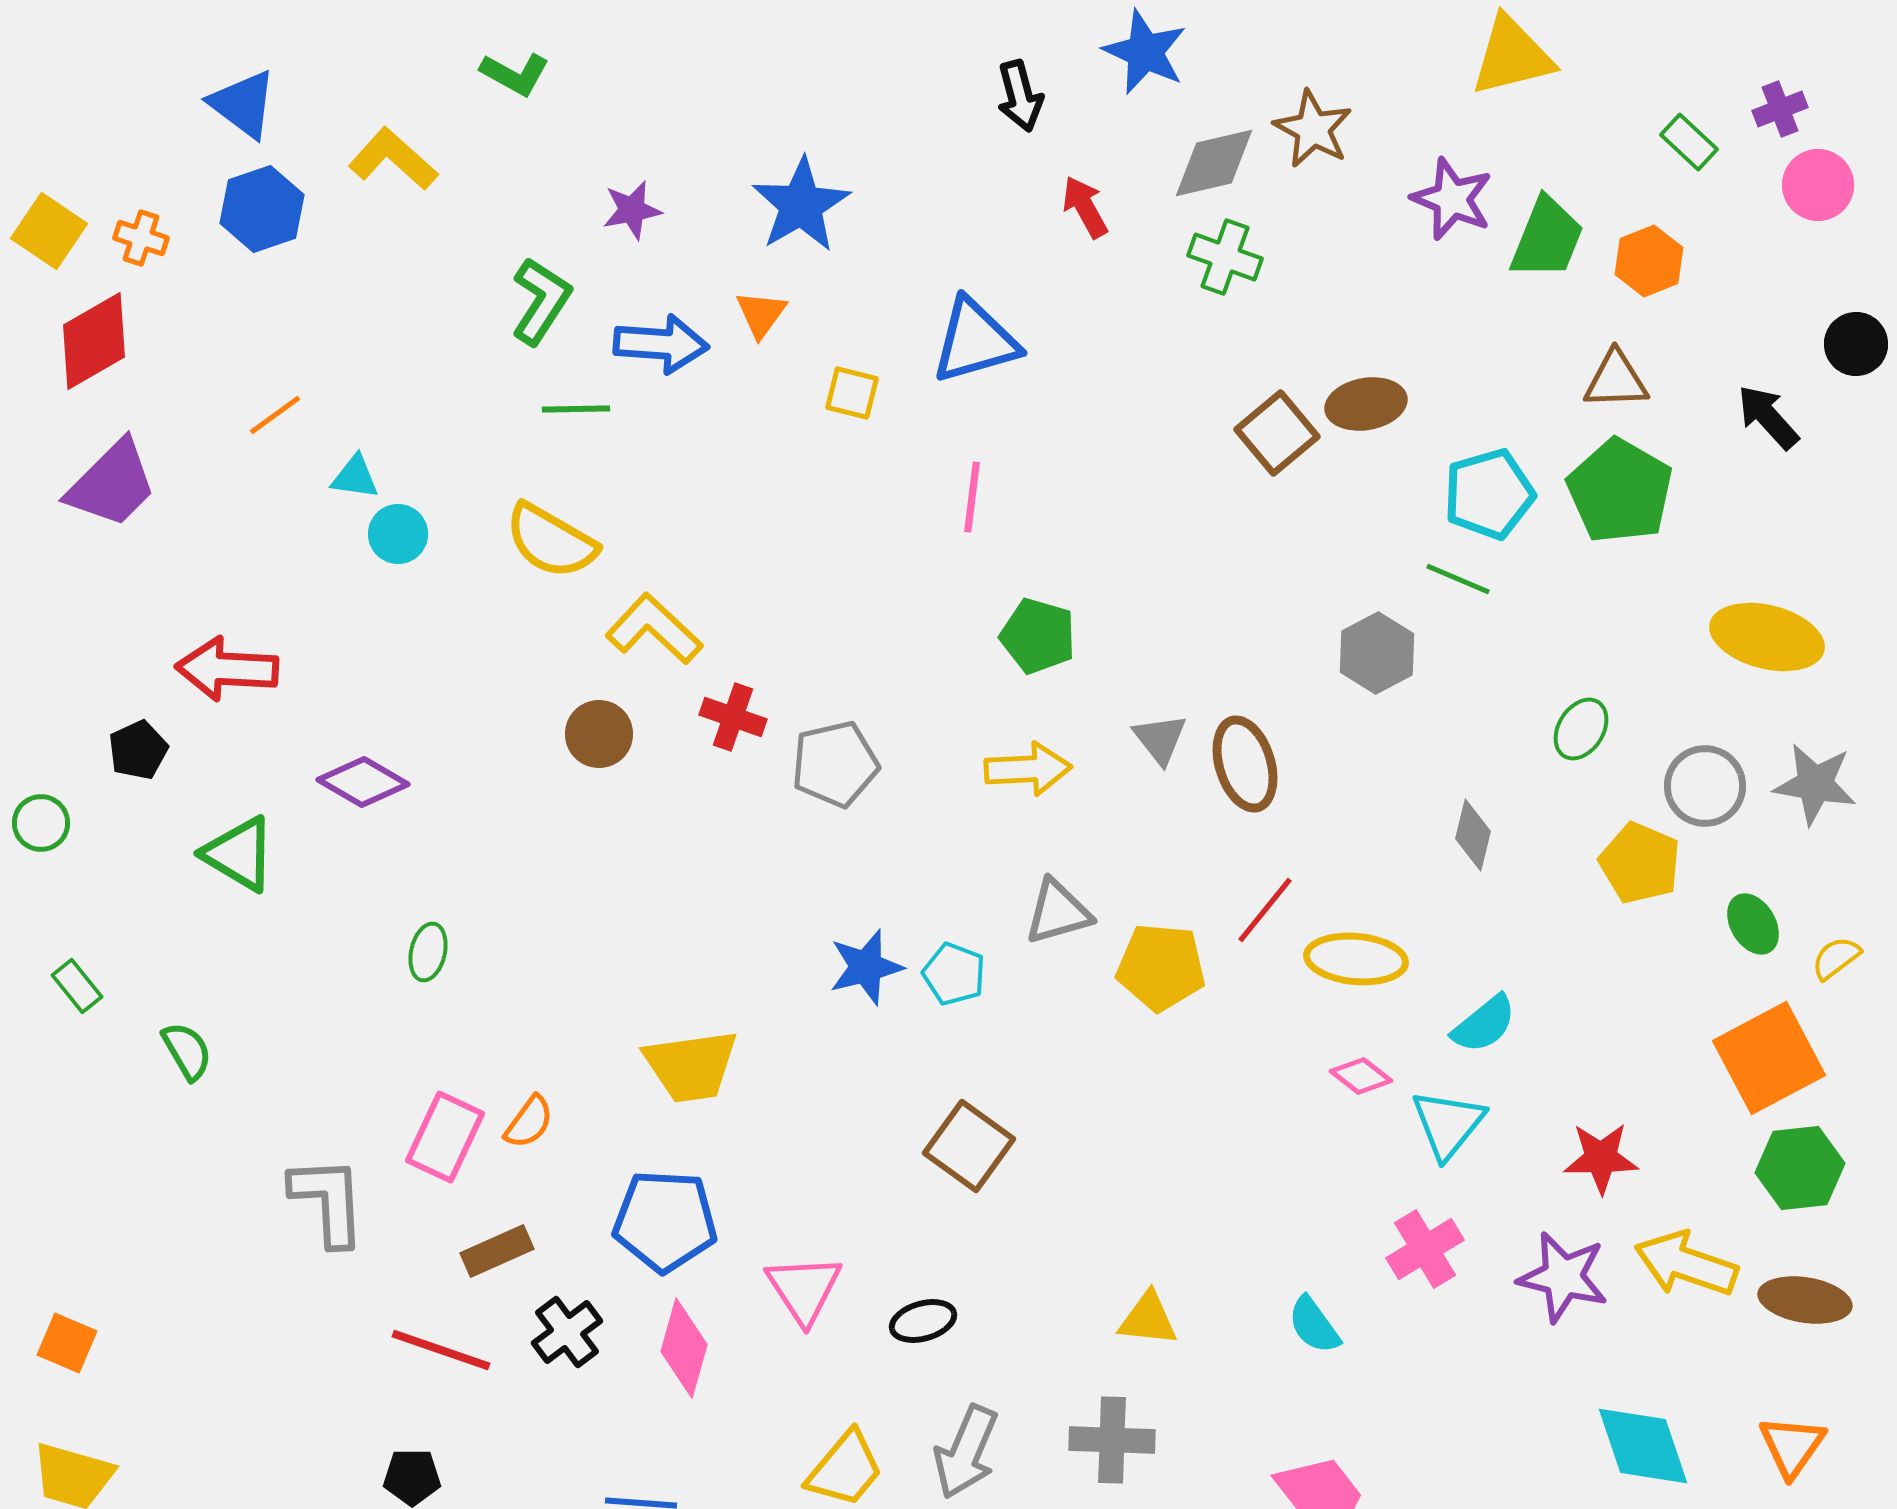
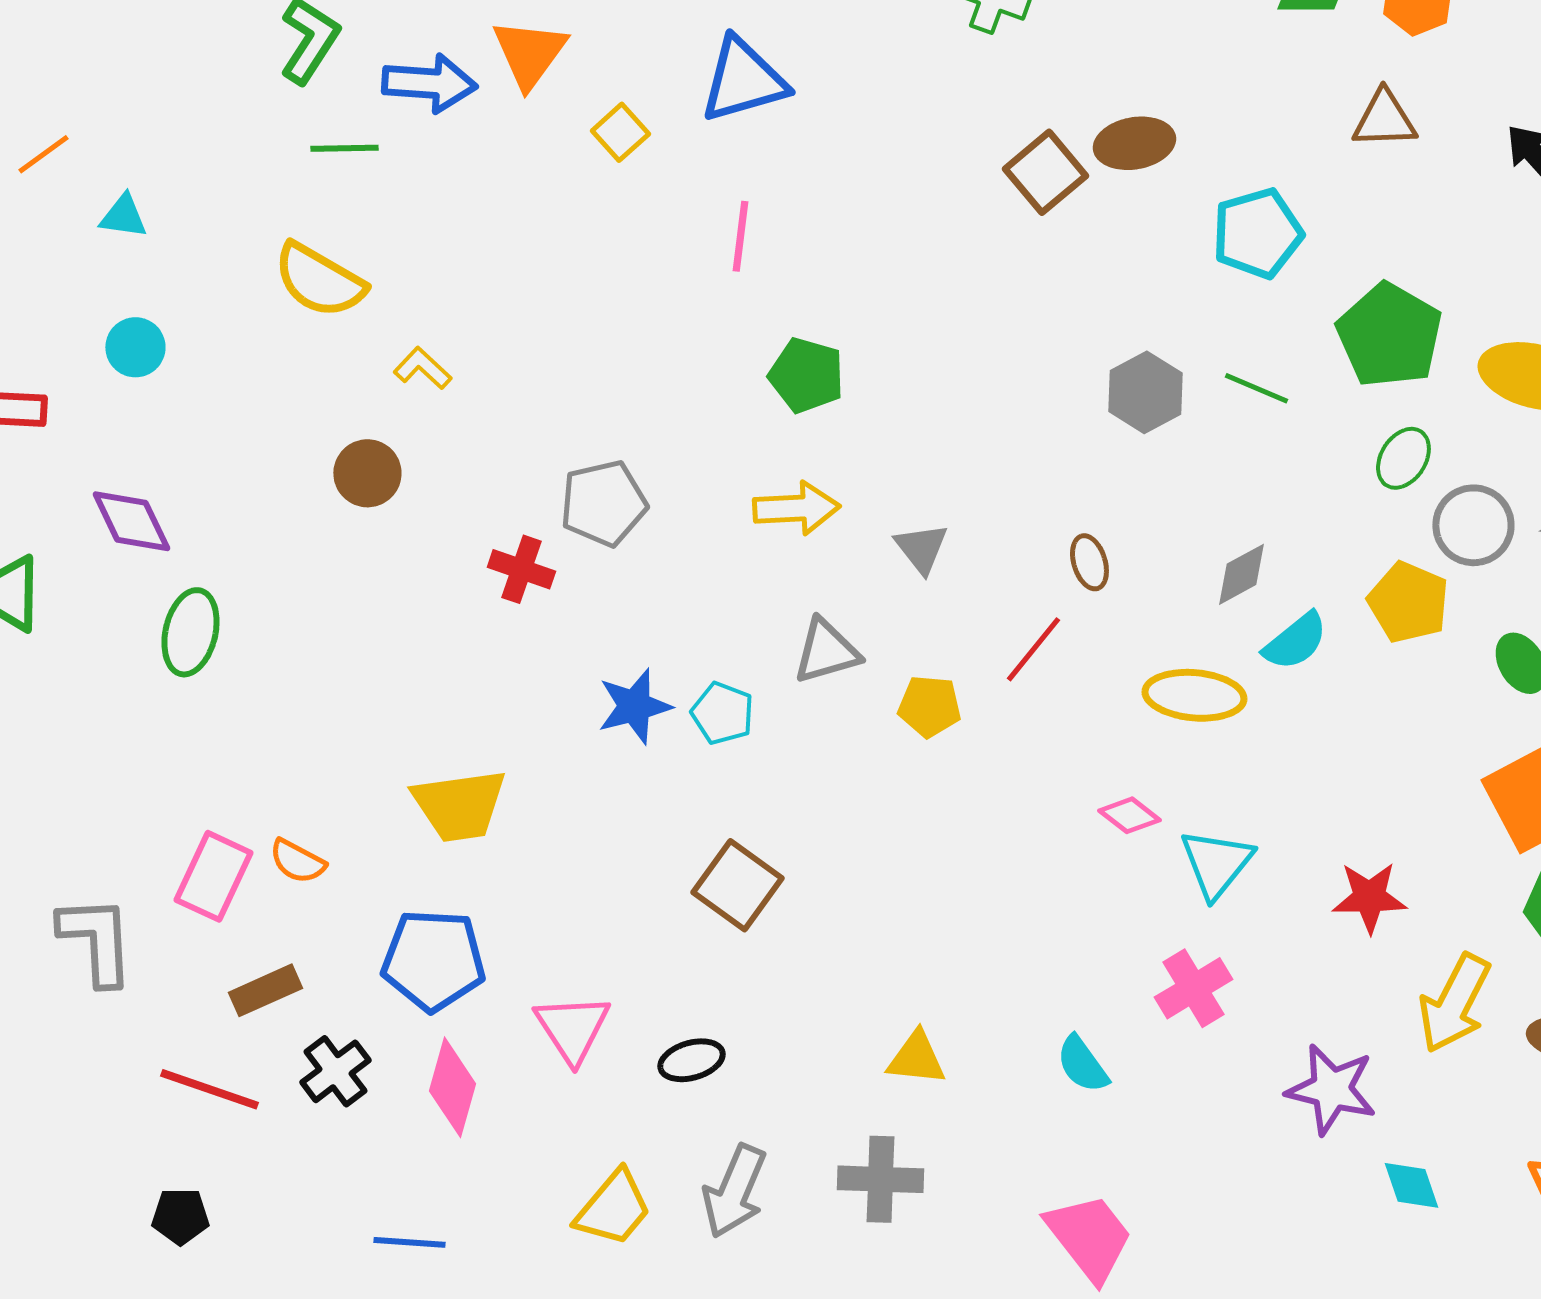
orange triangle: (761, 314) -> (529, 53), size x1.5
yellow square: (852, 393) -> (620, 132), turned 34
green pentagon: (1620, 491) -> (1389, 335), moved
cyan circle: (398, 534) -> (135, 347), moved
green line: (1458, 579) -> (1256, 388), moved
yellow L-shape: (654, 629) -> (422, 368), size x0.6
red cross: (733, 717) -> (521, 569), moved
green ellipse: (1581, 729) -> (1403, 458), moved
gray triangle: (1160, 739) -> (921, 548), moved
brown ellipse: (1245, 764) -> (1089, 562), moved, size x0.6
purple diamond: (363, 782) -> (131, 521), turned 34
gray diamond: (1473, 835) -> (1241, 574), turned 48
green ellipse: (428, 952) -> (190, 632), moved, size x1.5
yellow ellipse: (1356, 959) -> (1194, 695), moved
yellow pentagon: (1161, 967) -> (929, 706), size x0.7
cyan semicircle: (1484, 1024) -> (1295, 641), moved
orange semicircle: (529, 1122) -> (297, 861), turned 82
yellow arrow: (1686, 1264) -> (1454, 1003), turned -82
purple star: (1563, 1277) -> (1331, 1089), moved
cyan diamond: (1643, 1446) -> (1411, 1185), size x0.6

